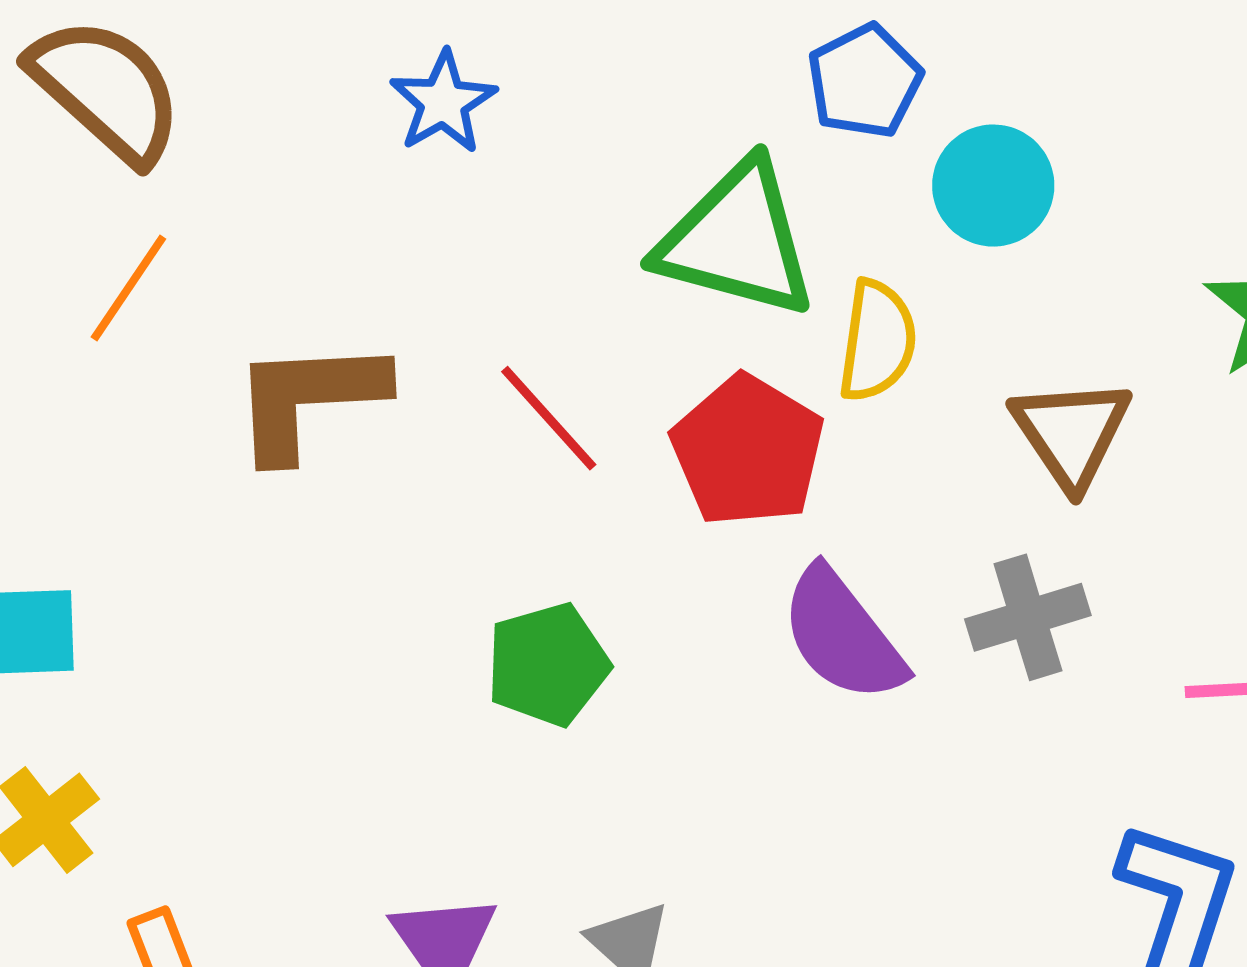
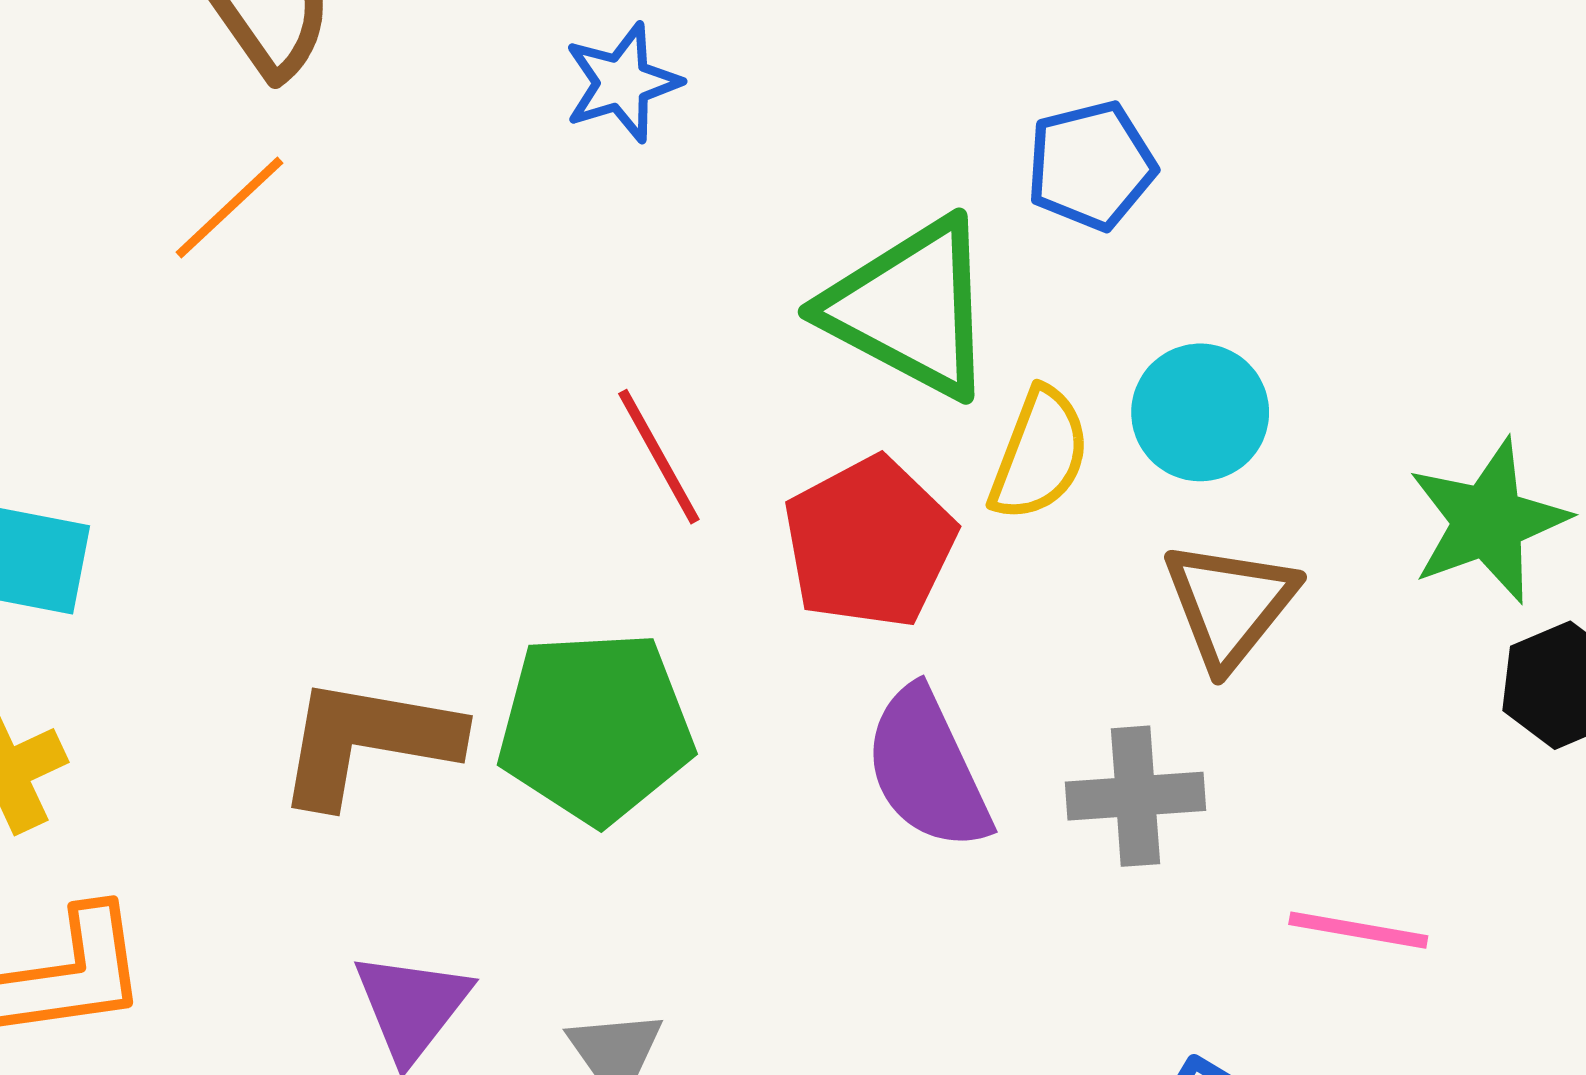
cyan circle: (993, 186) -> (1200, 412), moved
brown L-shape: (308, 399) -> (368, 741), moved
green pentagon: (548, 665) -> (596, 727), size x1.4

